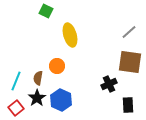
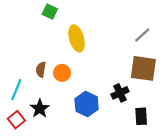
brown semicircle: (38, 78) -> (41, 70), moved
blue hexagon: (61, 100) -> (87, 104), moved

